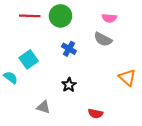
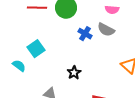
blue cross: (69, 49) -> (85, 34), moved

